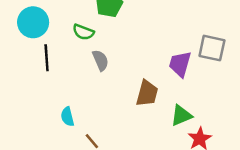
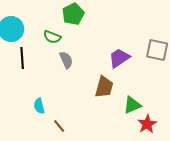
purple trapezoid: (180, 64) -> (119, 58), moved, turned 40

